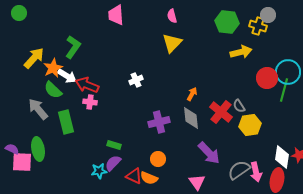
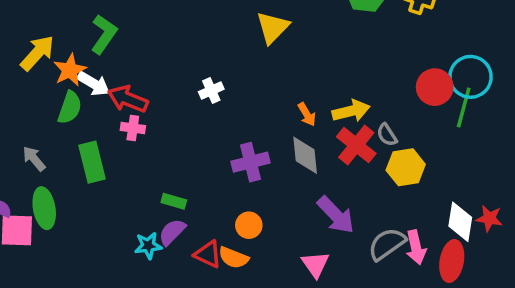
yellow arrow: (241, 52) -> (351, 111), moved
green semicircle: (53, 90) -> (70, 108), turned -114
orange arrow: (192, 94) -> (307, 114), turned 120
gray arrow: (38, 109) -> (34, 159), moved, size x0.7

